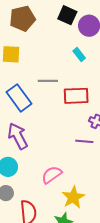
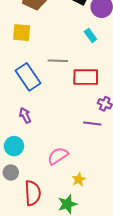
purple arrow: (18, 136) -> (25, 115), size x0.6
yellow star: (73, 197) -> (79, 179), size x0.6

